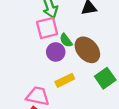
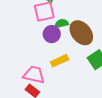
green semicircle: (66, 40) -> (62, 24), turned 112

